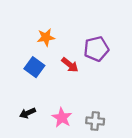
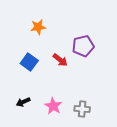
orange star: (46, 37) -> (38, 27), moved

